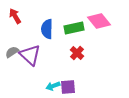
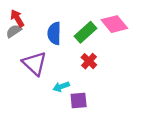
green rectangle: (74, 28) -> (85, 32), turned -30
gray semicircle: (12, 52) -> (14, 31), moved
cyan arrow: (53, 86) -> (61, 87), moved

